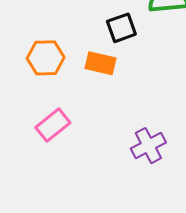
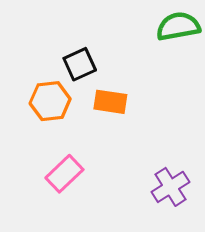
black square: (121, 28) -> (80, 64), moved

